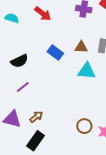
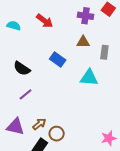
brown triangle: (81, 47) -> (83, 42), moved
black semicircle: (19, 61) -> (22, 68), turned 60
brown circle: (84, 126) -> (57, 134), moved

